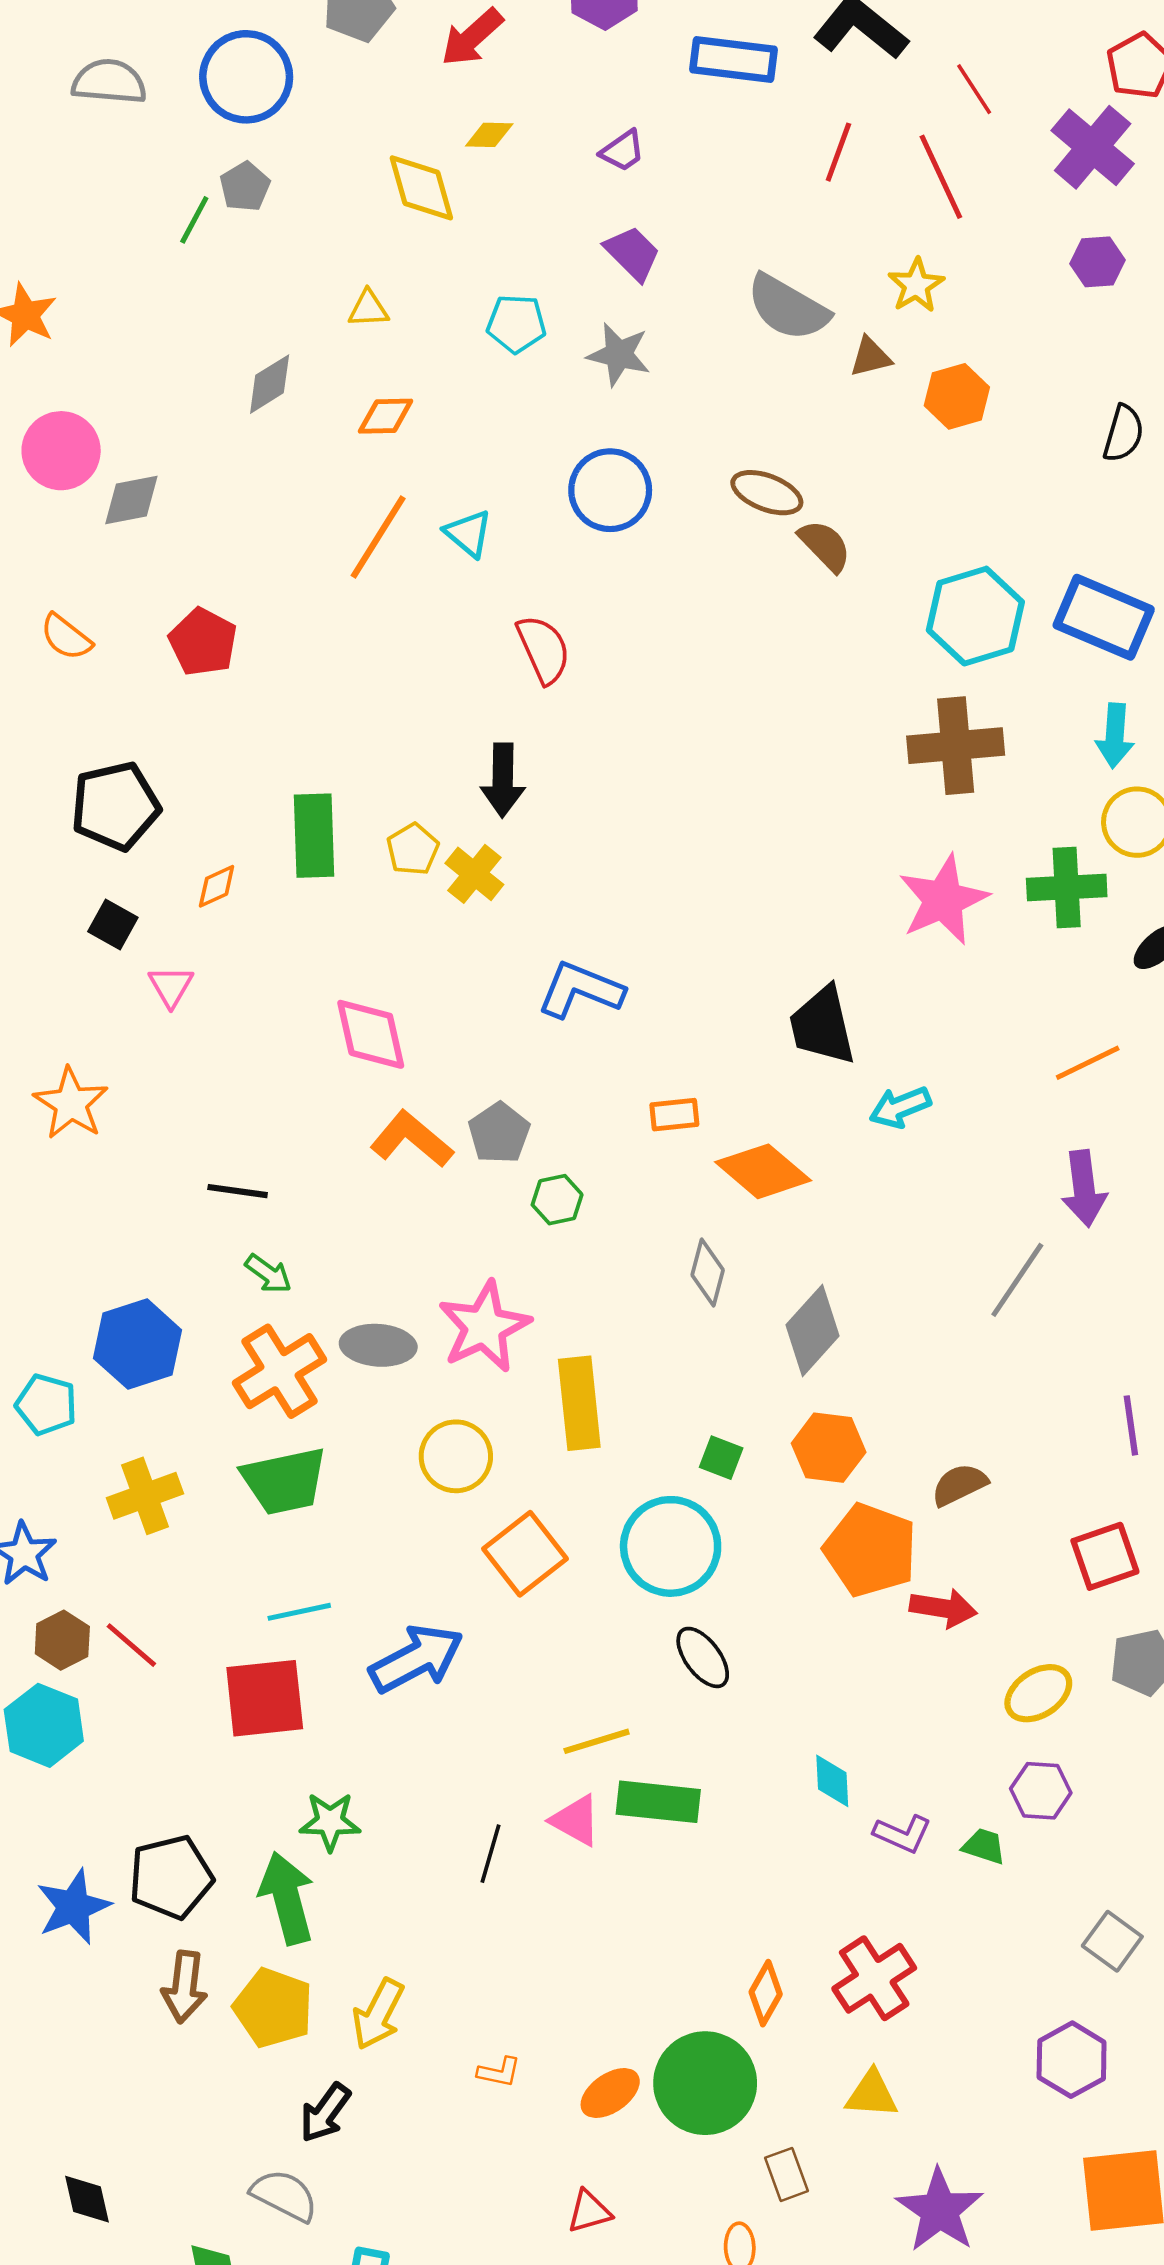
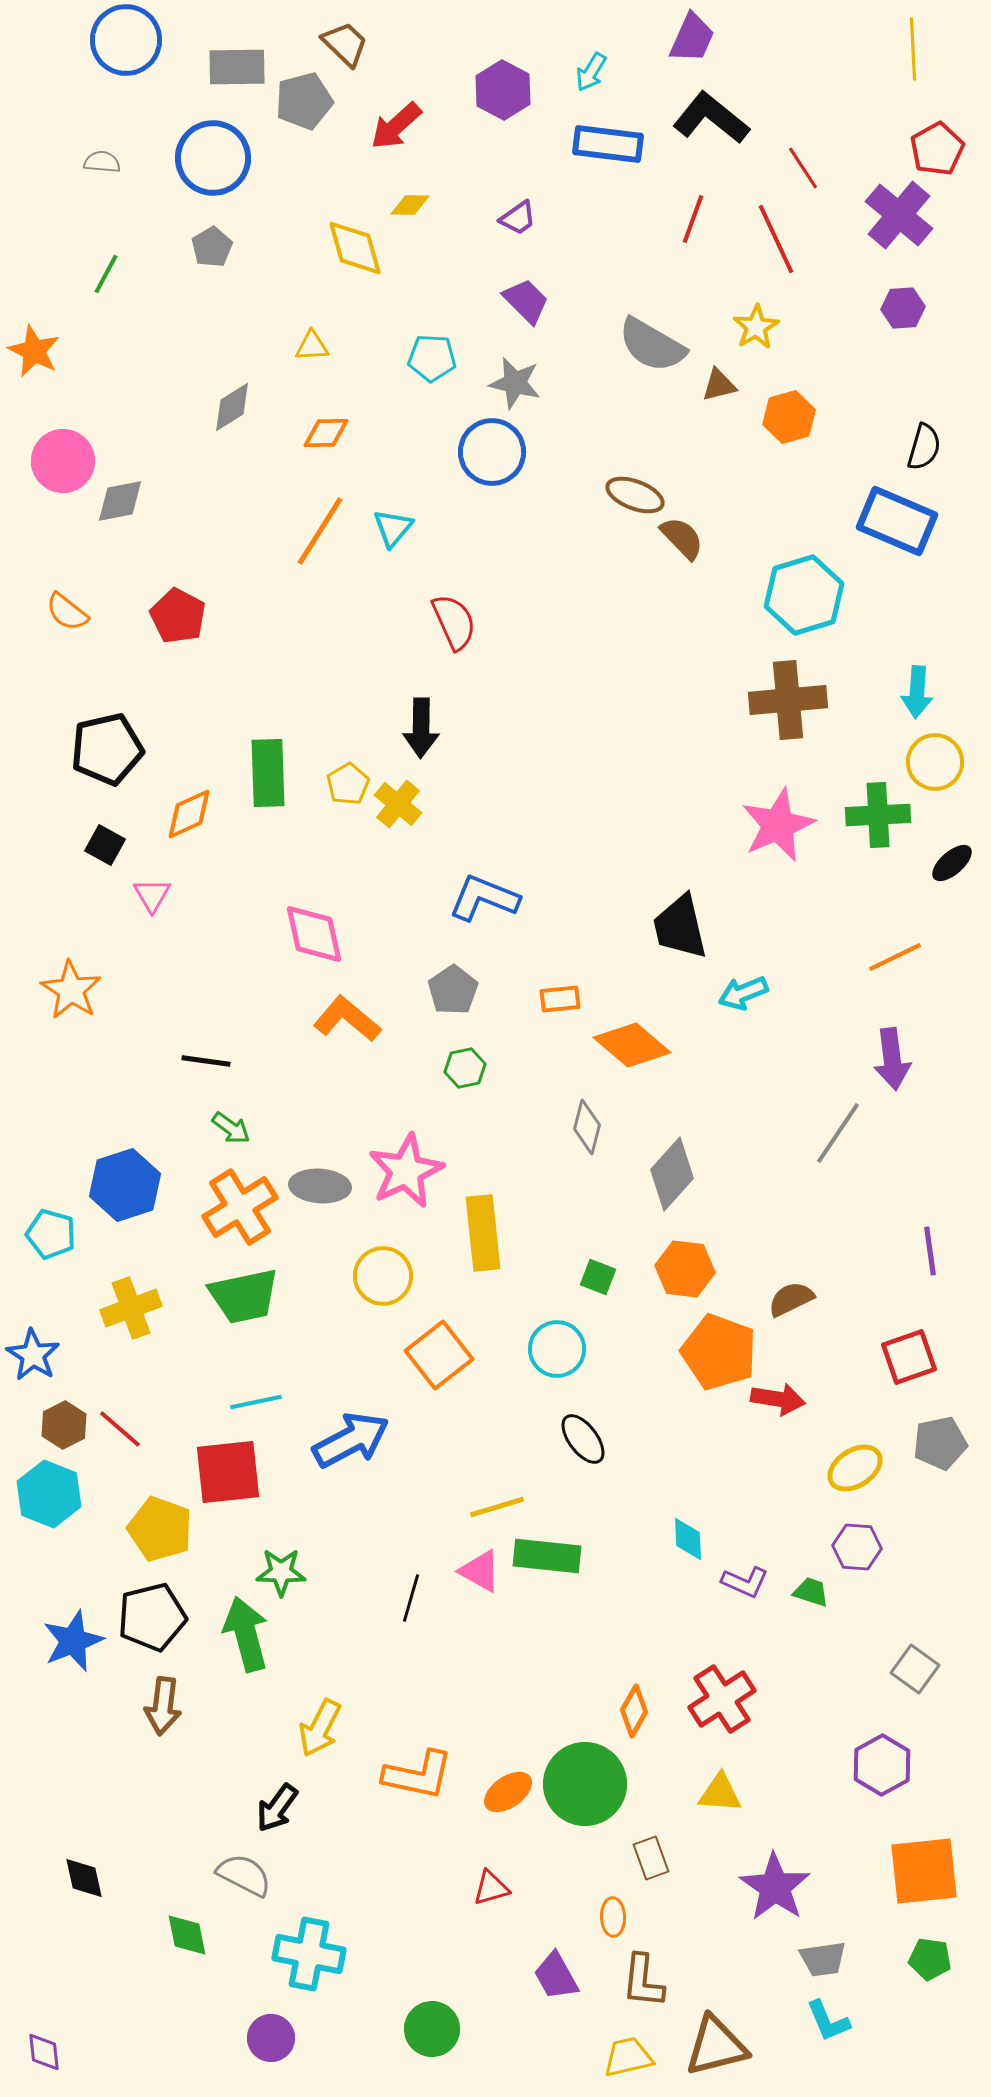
gray semicircle: (109, 82) -> (102, 162), size x0.6
green line: (194, 220) -> (106, 274), moved
blue circle: (610, 490) -> (492, 452), moved
cyan triangle: (468, 533) -> (393, 528), turned 30
blue rectangle: (1104, 617) -> (897, 521), moved
orange diamond: (217, 886) -> (189, 814), size x1.4
gray pentagon: (499, 1133) -> (453, 990), moved
cyan circle: (671, 1546) -> (557, 1349), size x0.7
yellow pentagon: (273, 2008) -> (160, 1529), moved
orange L-shape: (499, 2072) -> (418, 1775), size x2.0

